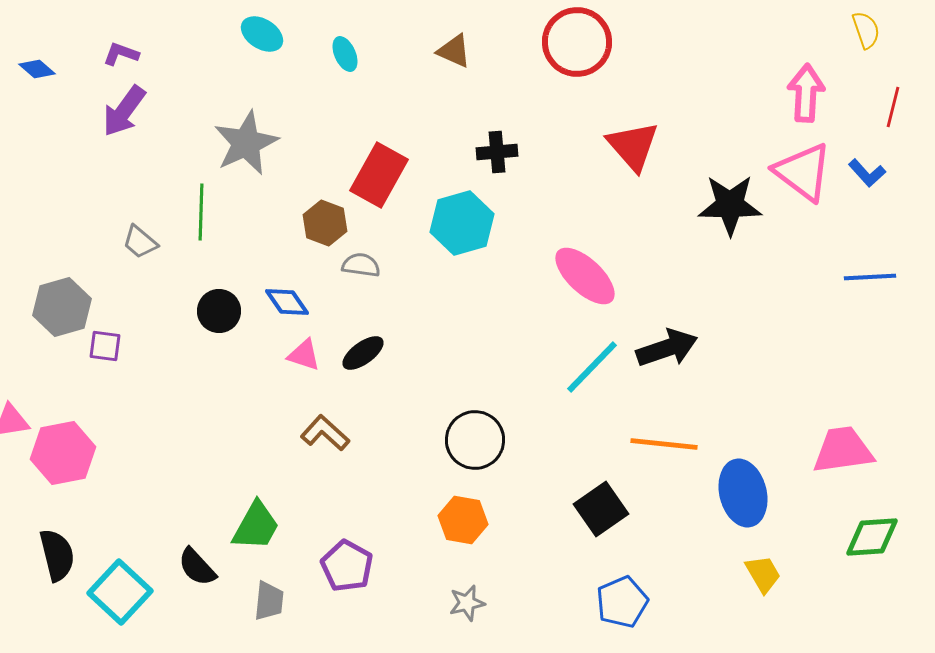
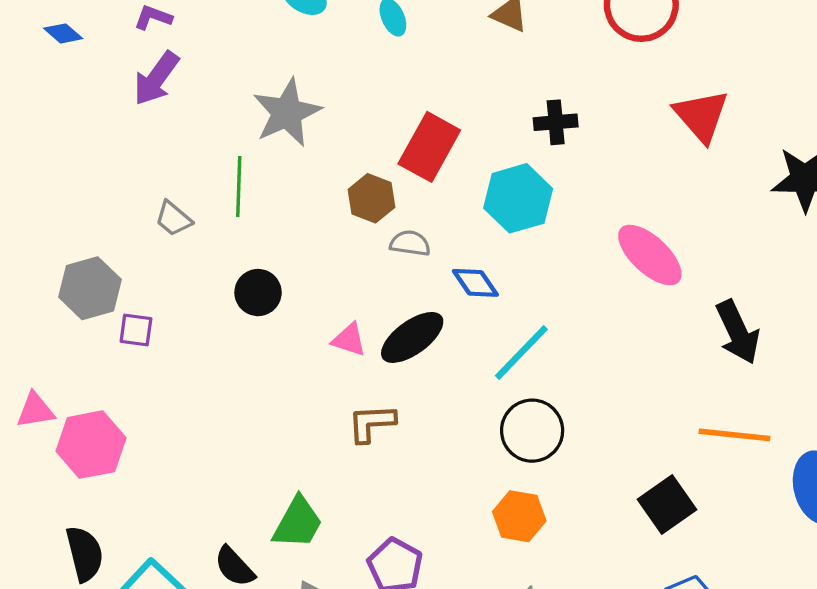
blue diamond: (287, 302) -> (475, 283), moved
black arrow: (667, 348) -> (738, 332), turned 84
black ellipse: (363, 353) -> (412, 337), size x1.4
cyan line: (592, 367) -> (521, 352), moved
brown L-shape: (325, 433) -> (372, 423), turned -45

